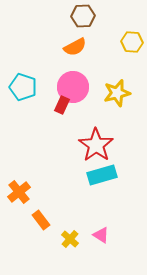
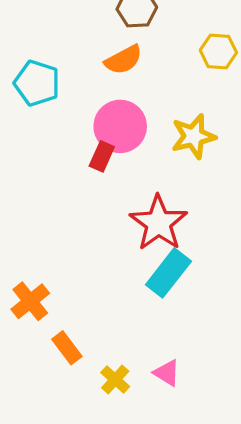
cyan pentagon: (23, 87) -> (37, 83), moved
cyan rectangle: (102, 175) -> (168, 273), turned -36

